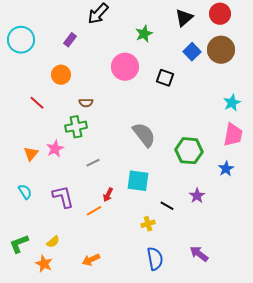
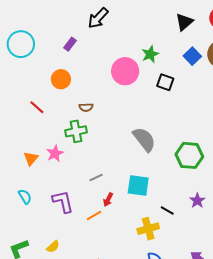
green star: (144, 34) -> (150, 54), moved
gray line: (93, 163) -> (96, 177), moved
yellow cross: (148, 224) -> (148, 229), size x1.5

